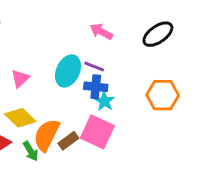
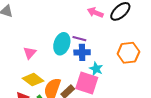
pink arrow: (101, 32) -> (95, 12), moved
cyan star: (105, 101) -> (96, 69), moved

